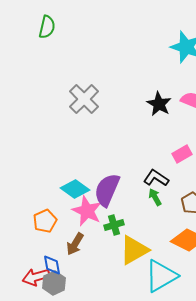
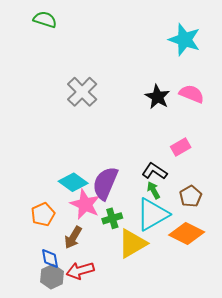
green semicircle: (47, 27) -> (45, 20), turned -85
cyan triangle: (161, 276) -> (152, 214), moved
red arrow: (36, 277) -> (80, 271), moved

